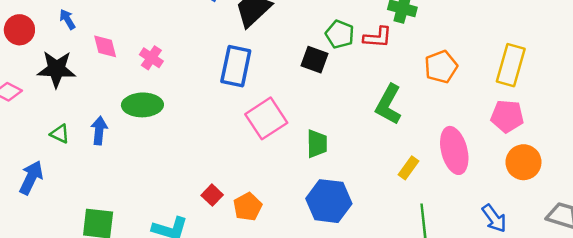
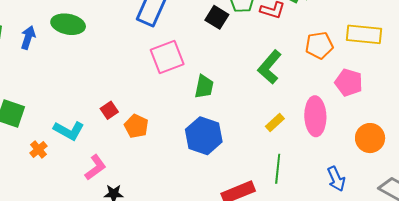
yellow rectangle: (511, 65) -> (364, 34), moved, turned 68
pink pentagon: (507, 116) -> (349, 82), moved
orange pentagon: (248, 207) -> (136, 126), turned -30

